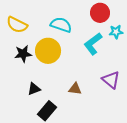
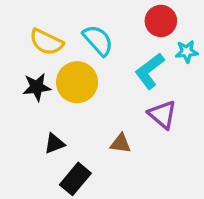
yellow semicircle: (17, 25) -> (46, 42), moved
cyan semicircle: (61, 25) -> (98, 40), turned 30
purple triangle: (111, 80) -> (162, 114), moved

